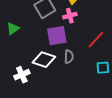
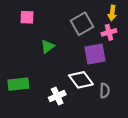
gray semicircle: (69, 57) -> (105, 91), moved
white diamond: (44, 60) -> (81, 80), turned 35

